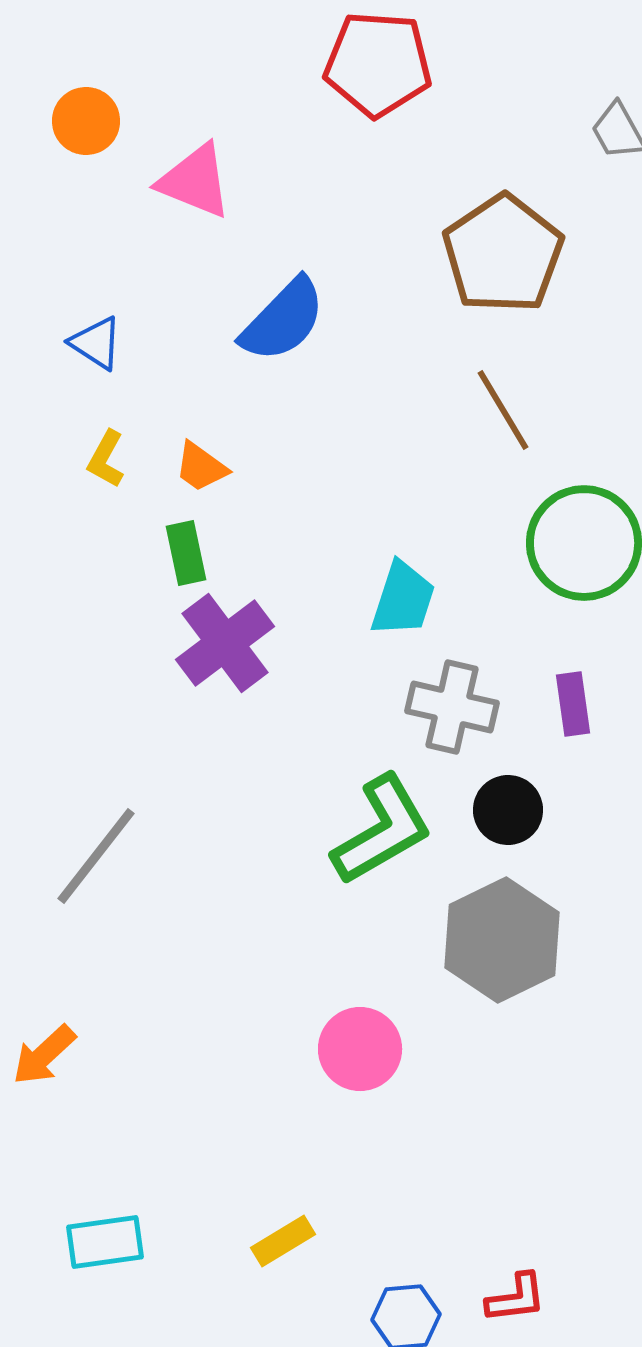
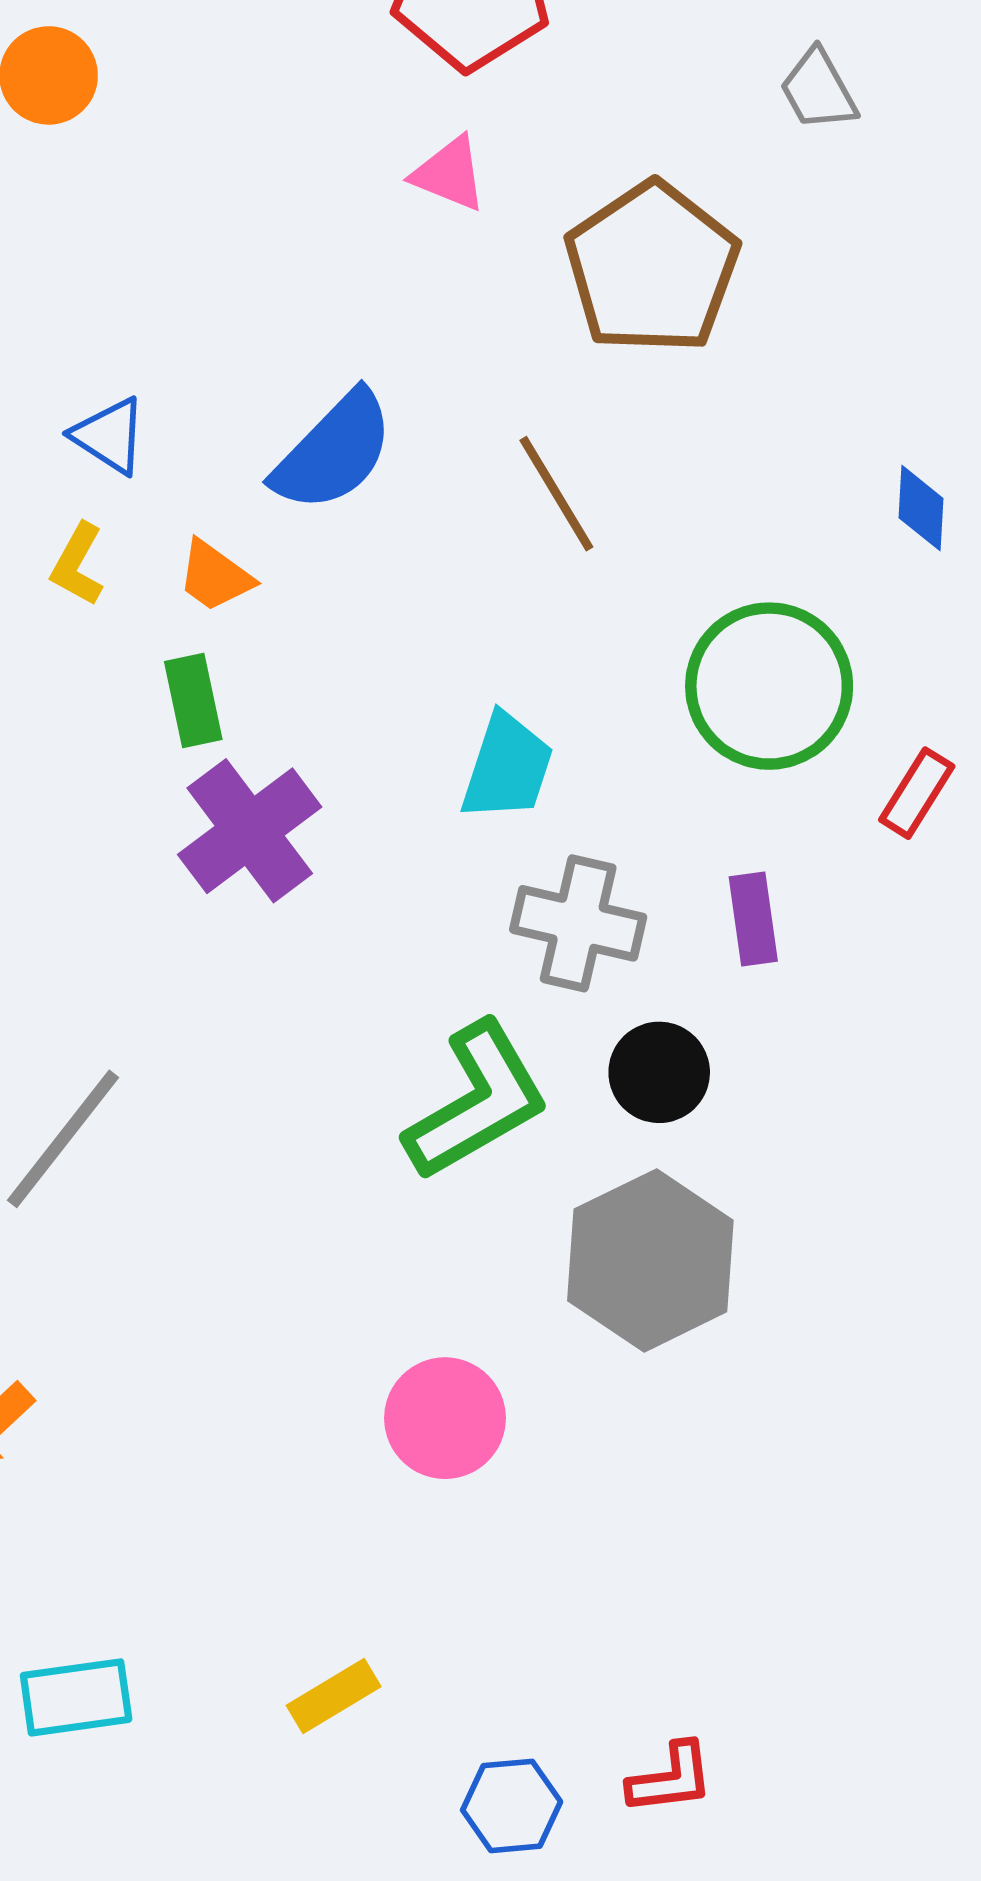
pink triangle: (195, 181) -> (449, 174), moved, size x0.7
blue semicircle: (283, 320) -> (334, 452), moved
blue triangle: (96, 343) -> (109, 436), moved
brown line: (503, 410) -> (556, 494), moved

